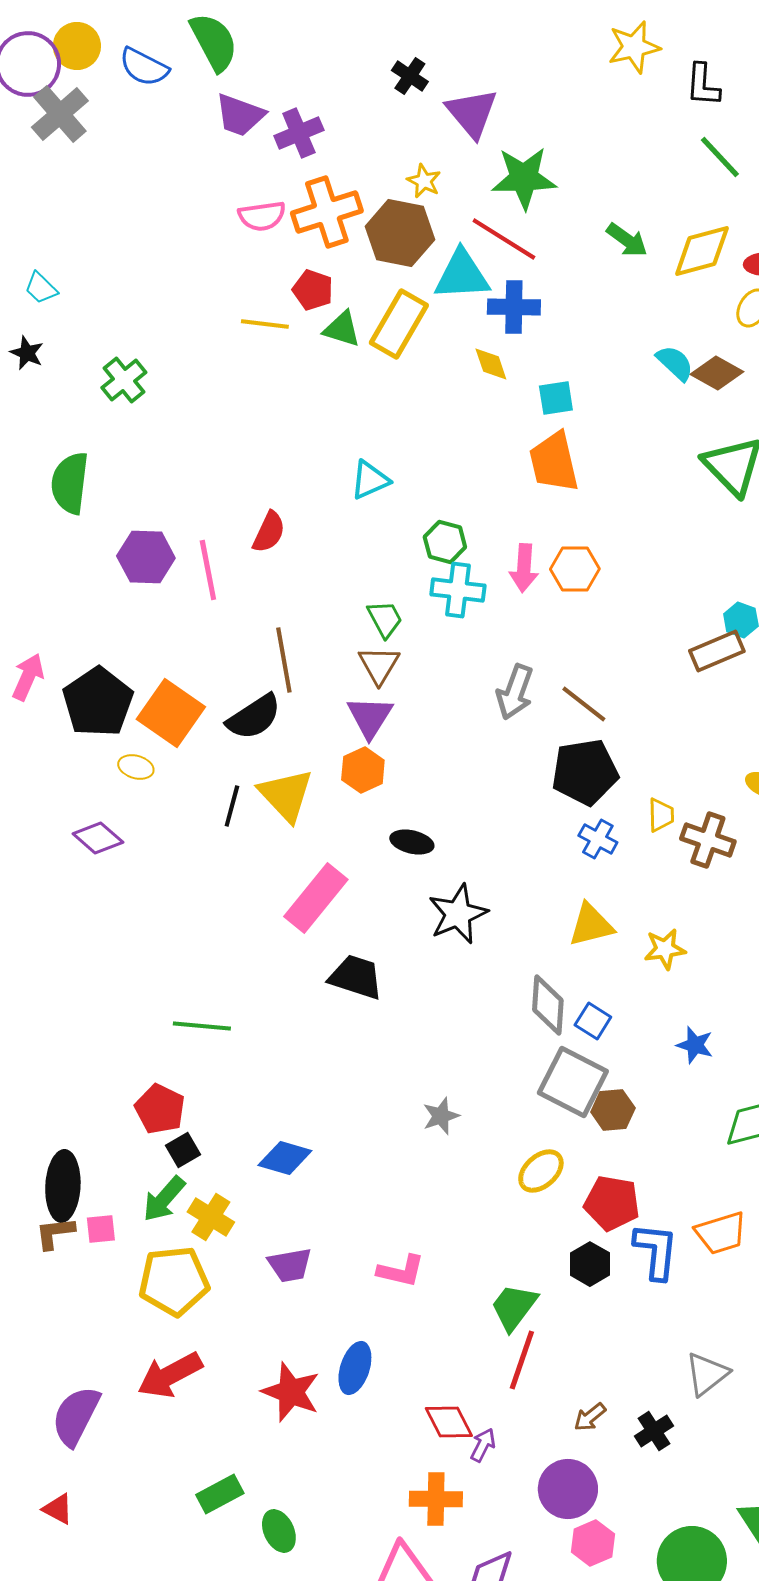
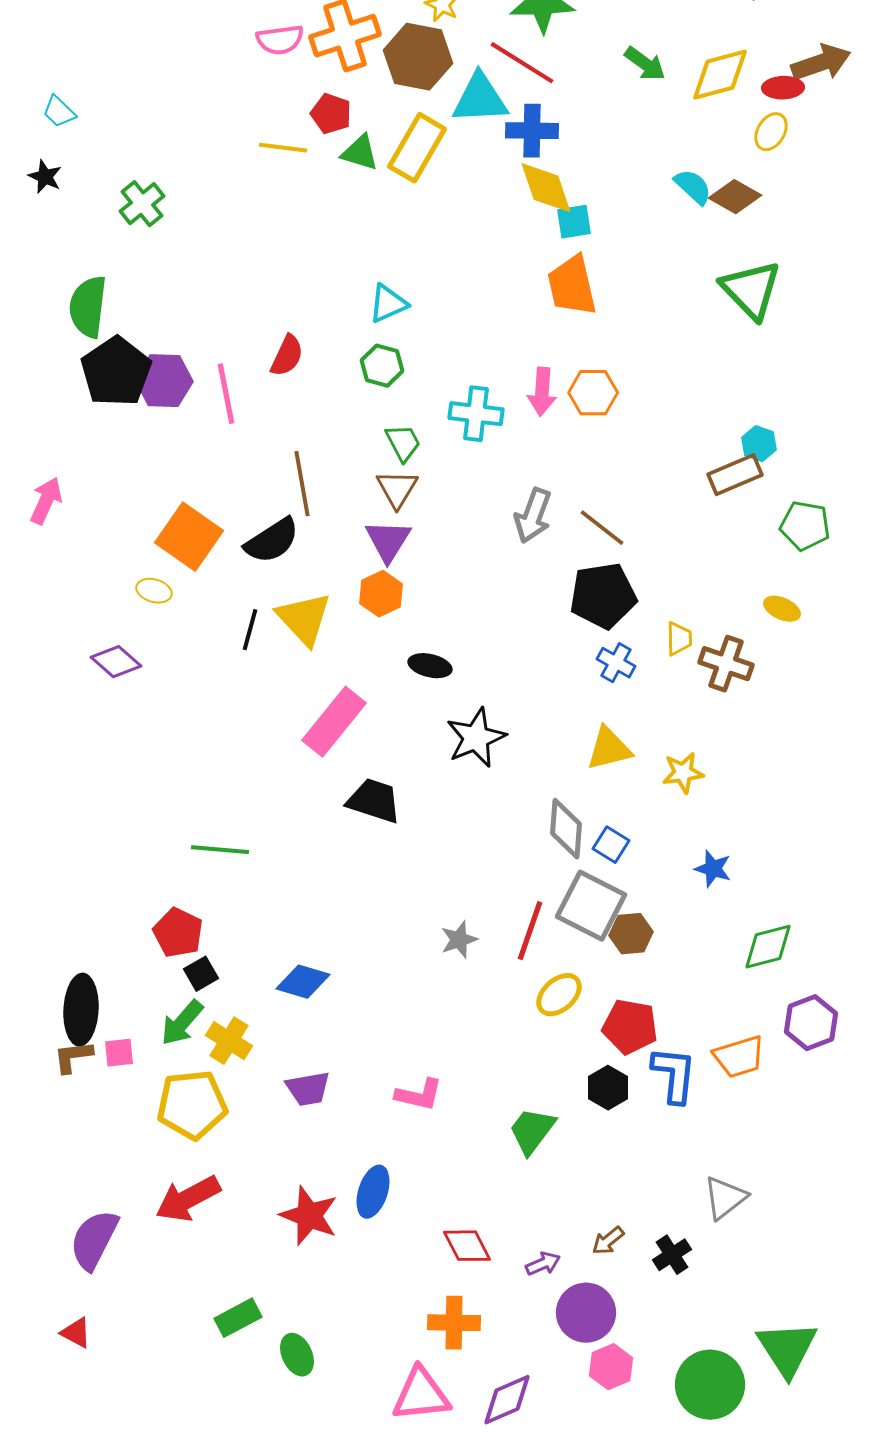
yellow diamond: (491, 364) -> (546, 188), moved, size x1.6
green hexagon: (445, 542) -> (382, 366), moved
black pentagon: (98, 702) -> (116, 372), moved
red line: (522, 1360) -> (530, 931), moved
purple arrow: (483, 1445) -> (543, 1264), moved, turned 40

